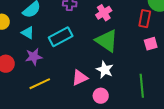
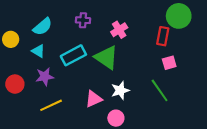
green triangle: (107, 41) -> (106, 57), moved
white star: (105, 70) -> (120, 90), turned 30
green line: (142, 86) -> (160, 90), moved, turned -30

